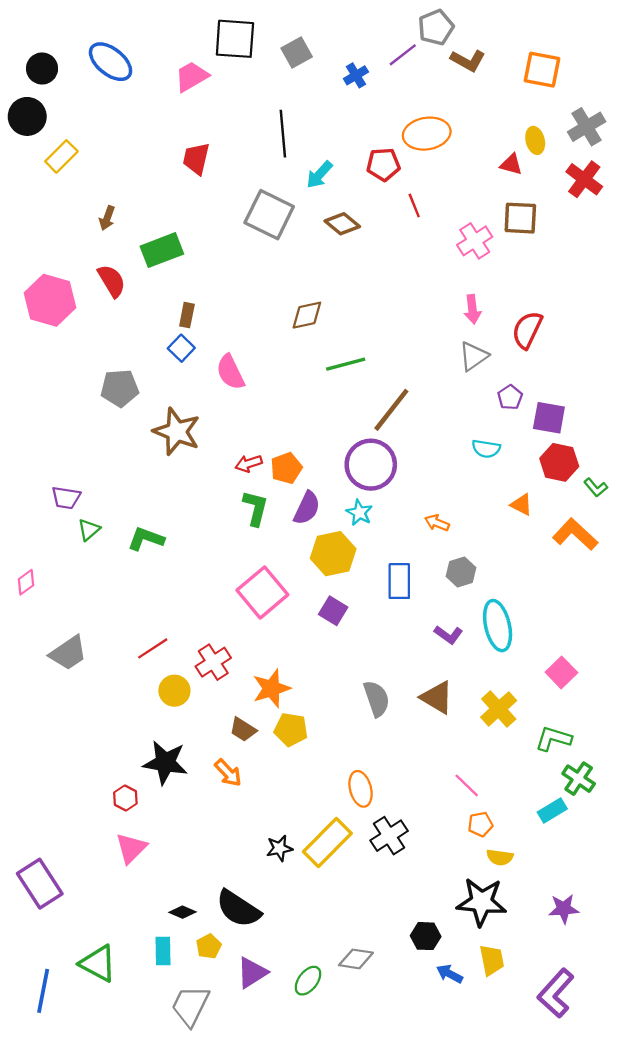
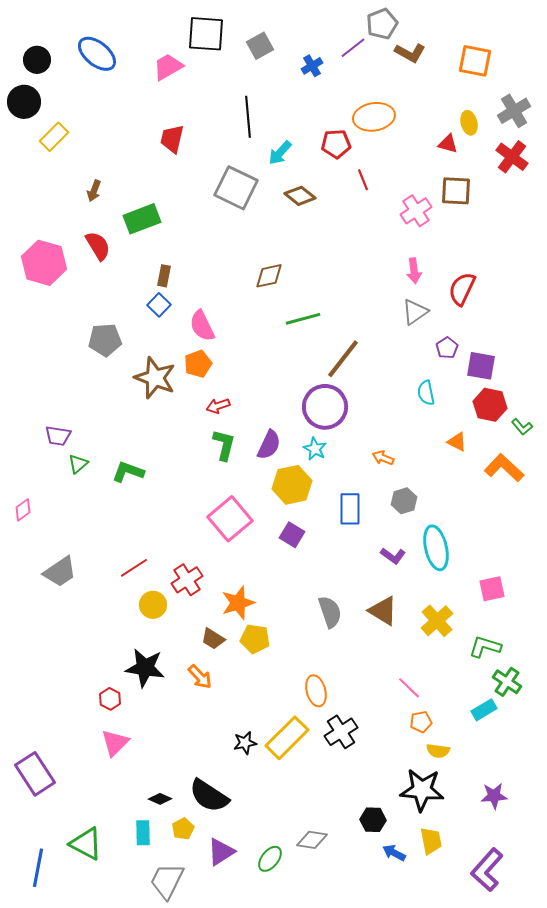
cyan semicircle: (486, 449) -> (426, 393), turned 70
orange pentagon: (286, 468) -> (198, 364), moved
pink square: (561, 672) -> (492, 589), turned 32

